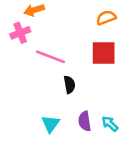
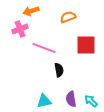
orange semicircle: (106, 18) -> (68, 17), moved
cyan triangle: (51, 124) -> (44, 101), turned 42

